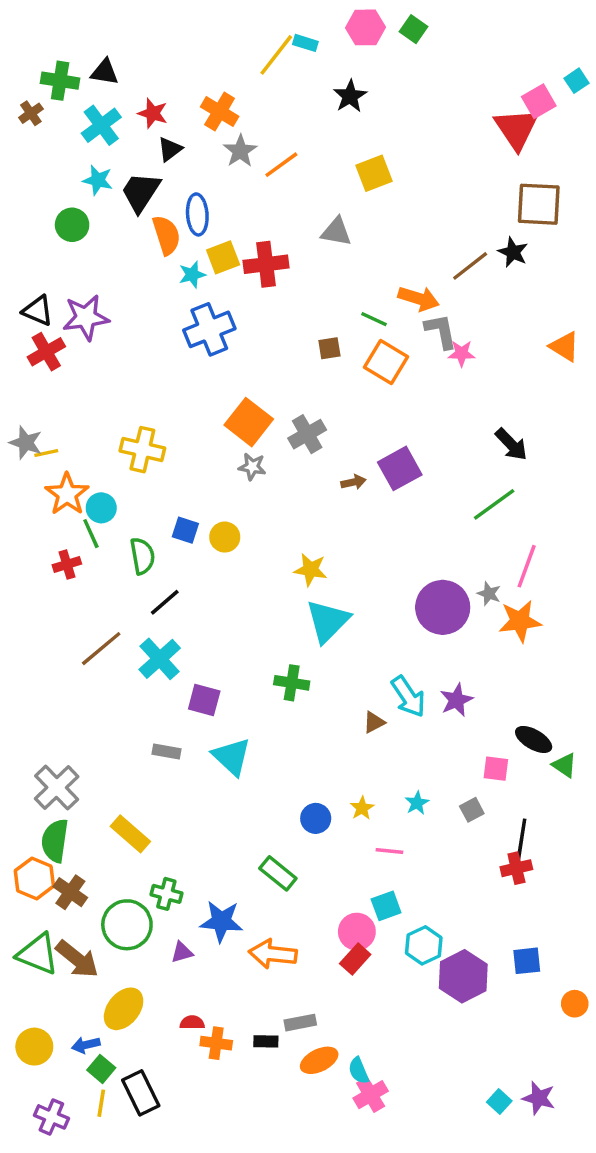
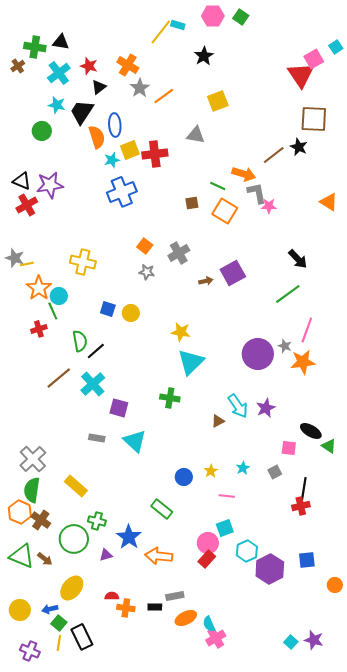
orange square: (249, 422) -> (145, 246), size x0.6
green semicircle: (142, 556) -> (80, 341), moved
blue star: (221, 921) -> (129, 537), turned 30
brown arrow: (77, 959) -> (45, 559), size x0.6

